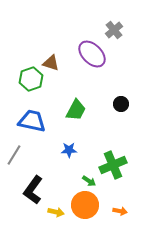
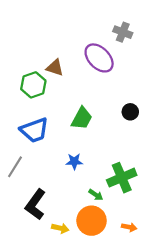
gray cross: (114, 30) -> (123, 32), turned -30
blue trapezoid: (32, 121) -> (34, 130), turned 148

